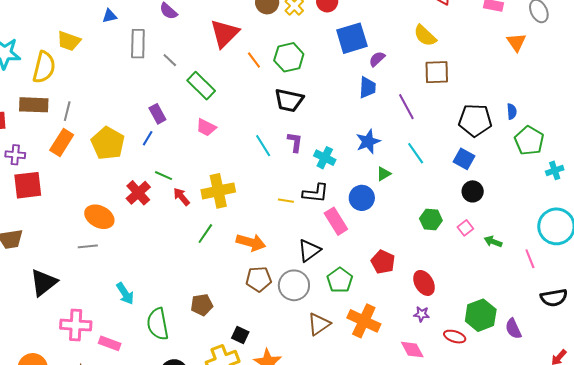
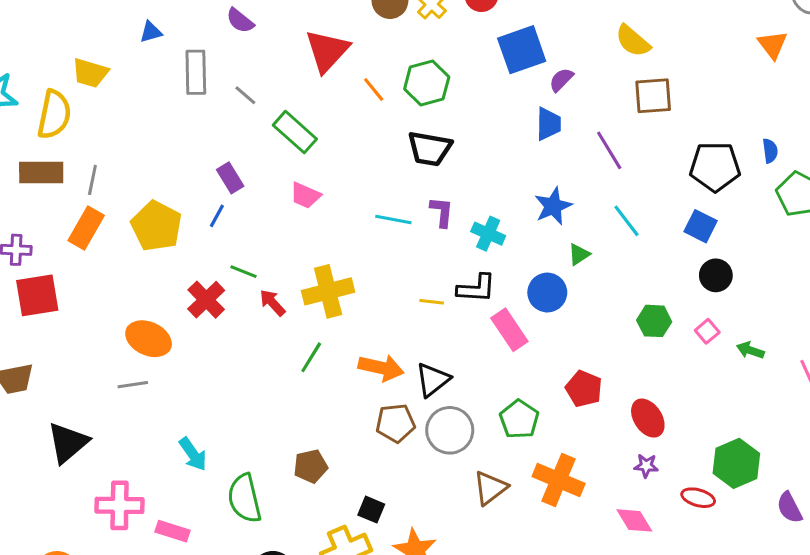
cyan line: (263, 146) -> (393, 219), turned -45
black triangle: (309, 251) -> (433, 380), moved
purple semicircle: (513, 329) -> (789, 508), moved

